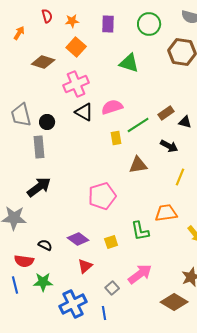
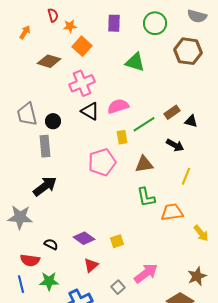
orange star: (72, 21) -> (70, 26), moved
pink pentagon: (102, 196) -> (102, 162), moved
green L-shape: (140, 231) -> (146, 197), moved

